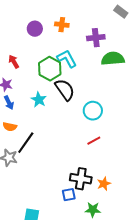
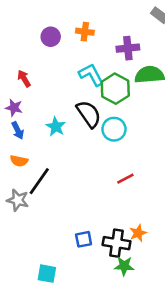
green hexagon: (50, 69) -> (115, 89), moved
cyan circle: (93, 111) -> (114, 129), moved
black cross: (81, 179) -> (117, 243), moved
blue square: (69, 195) -> (84, 239), moved

